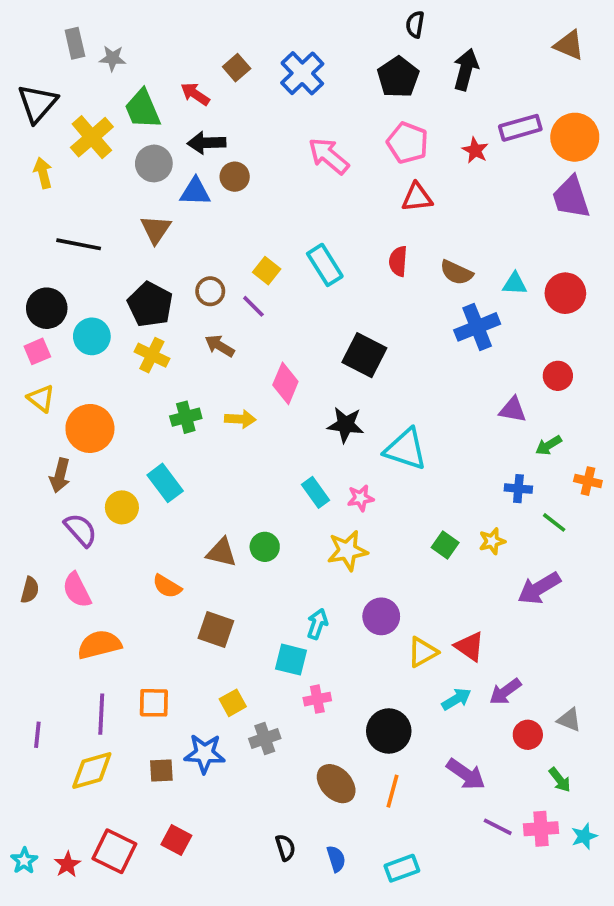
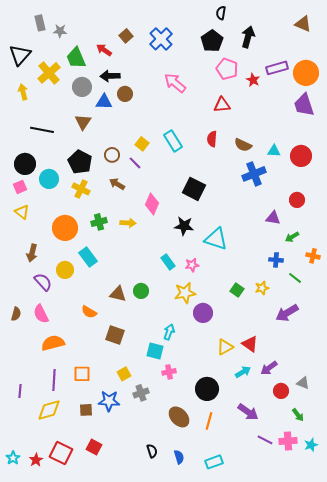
pink pentagon: (408, 143) -> (227, 69), moved
orange circle: (90, 428) -> (65, 228), moved
purple circle: (381, 616) -> (203, 313), moved

